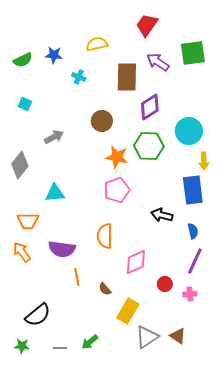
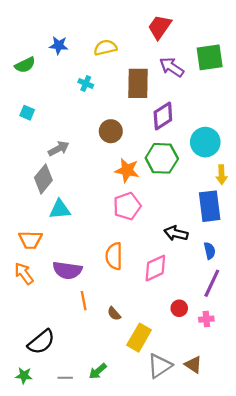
blue star: (54, 55) -> (59, 45), moved
gray diamond: (20, 165) -> (43, 179), moved
pink diamond: (136, 262) -> (155, 268), moved

